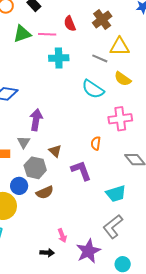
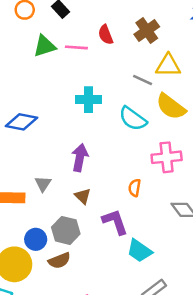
cyan cross: (59, 58) -> (89, 100), moved
yellow semicircle: (123, 79) -> (171, 107), size x1.4
purple arrow: (36, 120) -> (80, 158), moved
gray hexagon: (35, 168) -> (66, 230), moved
brown semicircle: (45, 192) -> (59, 261), moved
cyan trapezoid: (116, 194) -> (139, 251), moved, turned 50

